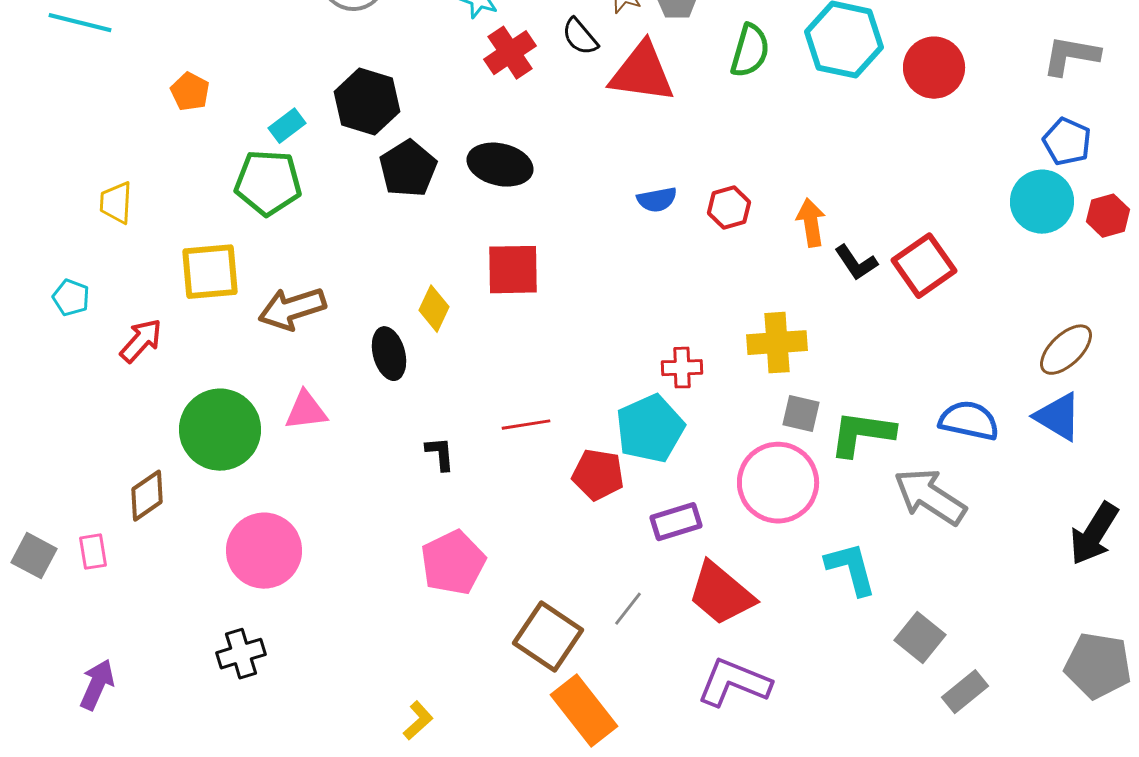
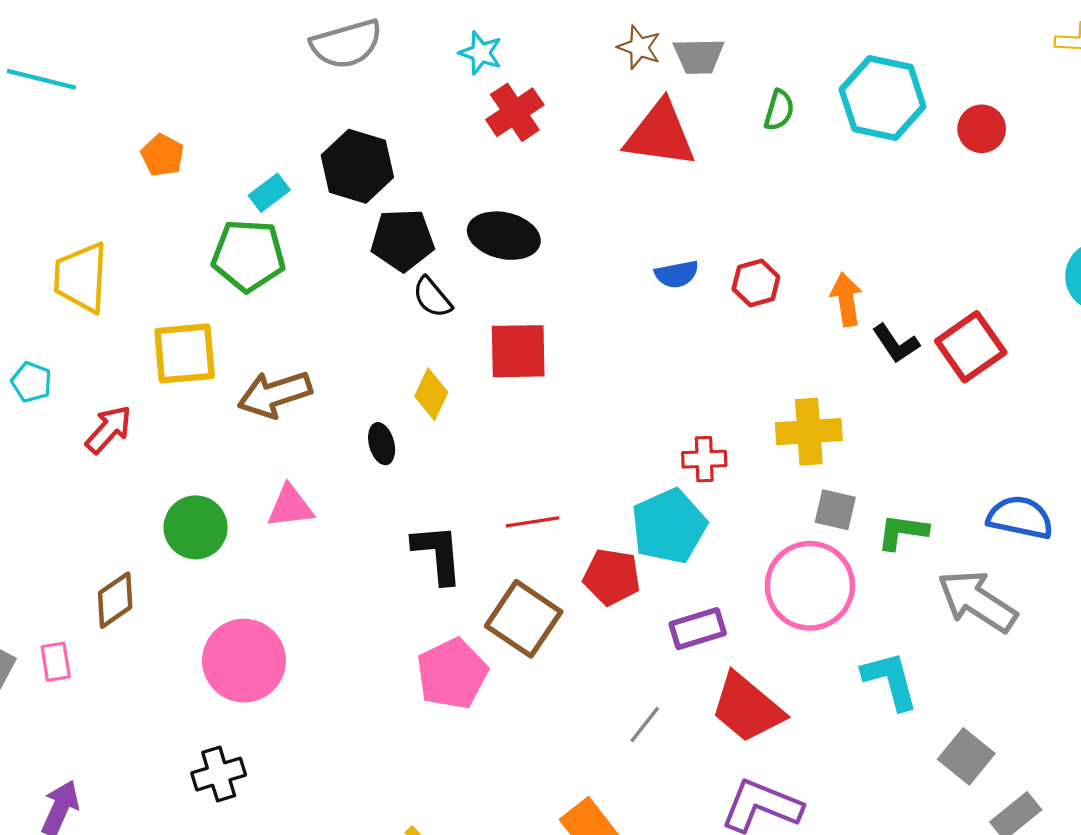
black semicircle: (580, 37) -> (432, 297), moved
green semicircle: (750, 51) -> (779, 110), size x0.7
red circle: (934, 68) -> (982, 129), size x0.7
black pentagon: (408, 169) -> (403, 240), turned 30
yellow trapezoid: (116, 203) -> (81, 277), size x1.5
black ellipse: (389, 354) -> (382, 444), size x0.7
green circle: (220, 430) -> (196, 527), size x0.7
green L-shape: (862, 434) -> (902, 532), size x0.7
black L-shape: (440, 454) -> (438, 554), size x1.6
brown square: (548, 637) -> (524, 619), moved

